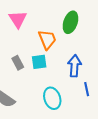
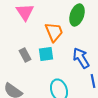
blue arrow: (75, 66) -> (81, 58), turned -35

